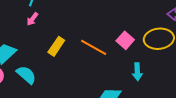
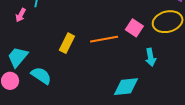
pink arrow: (32, 19) -> (21, 15), moved
orange line: (94, 47) -> (104, 39), turned -32

